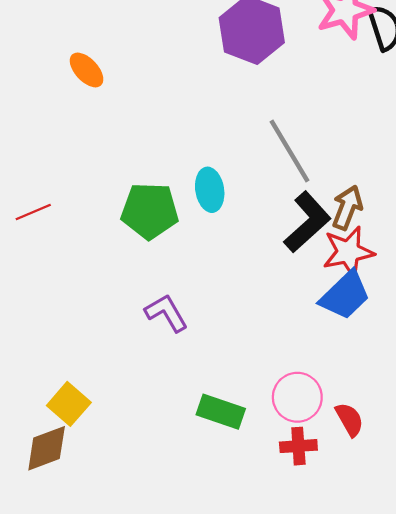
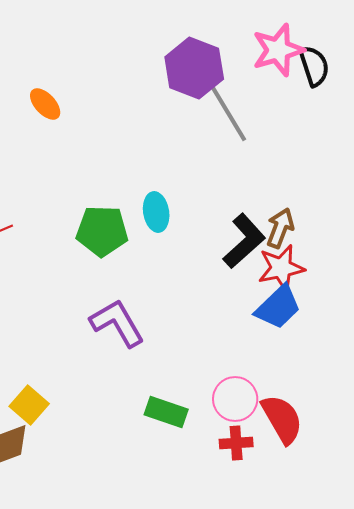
gray line: (290, 151) -> (228, 113), moved
purple L-shape: (166, 313) -> (117, 323), size x1.4
red semicircle: (349, 419) -> (282, 419), size x1.6

